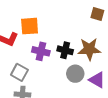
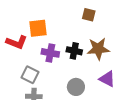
brown square: (97, 14) -> (89, 15), moved
gray circle: (75, 74) -> (76, 87), moved

